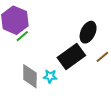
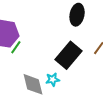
black ellipse: (88, 32) -> (77, 15), moved

